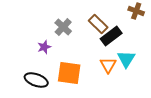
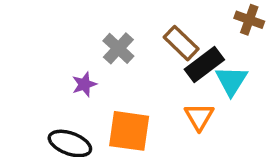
cyan triangle: (126, 59) -> (231, 81), moved

